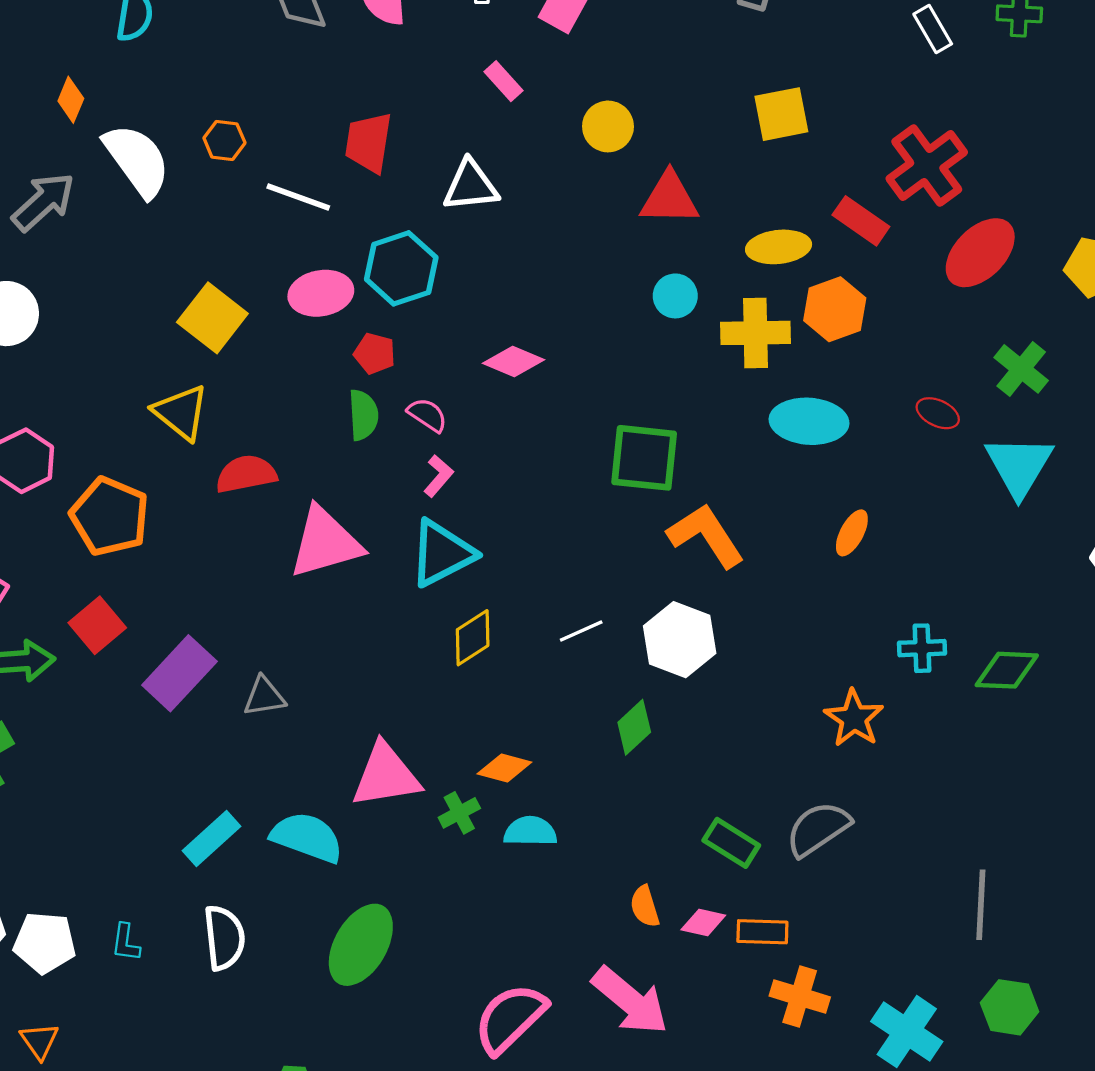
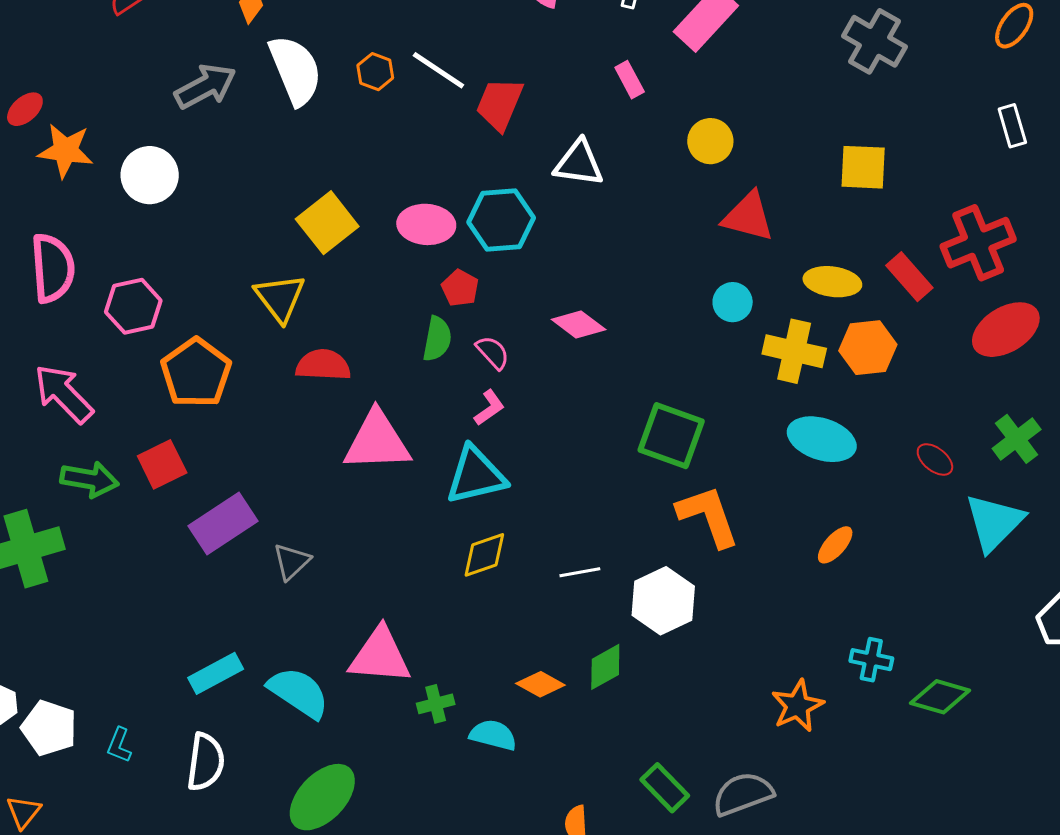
white line: (298, 197) -> (438, 70), moved
gray triangle: (264, 696) -> (292, 562), turned -48
orange diamond: (504, 768) -> (540, 684), moved

